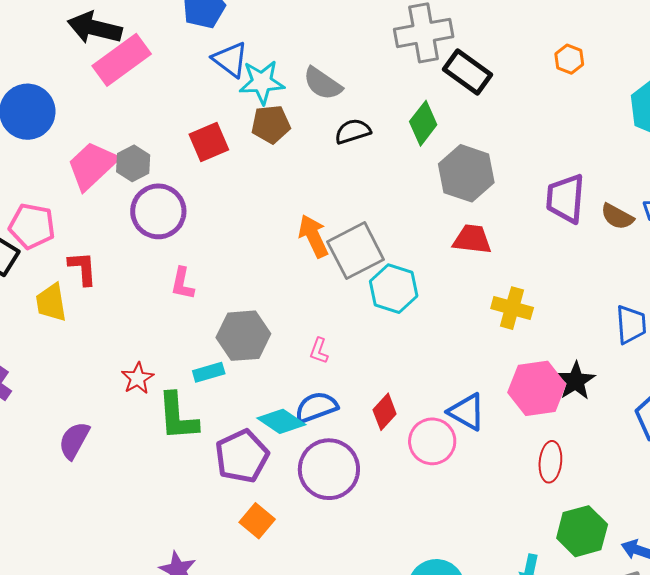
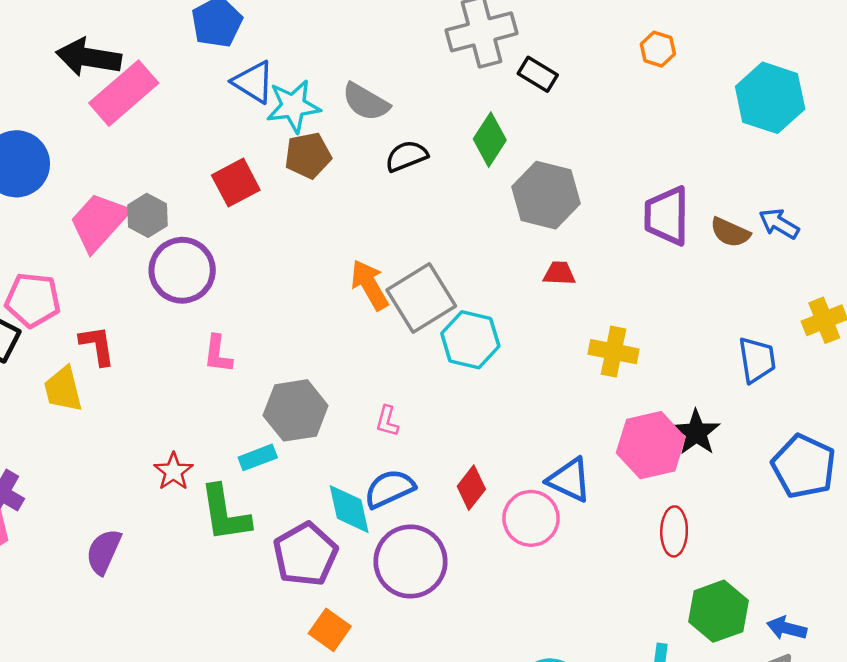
black rectangle: (468, 72) -> (538, 74), size x0.7
red trapezoid: (472, 239) -> (559, 273), size x0.7
cyan diamond: (281, 421) -> (349, 509), turned 48

